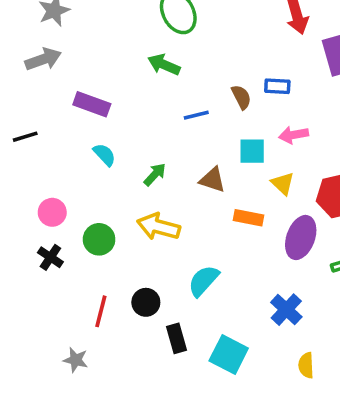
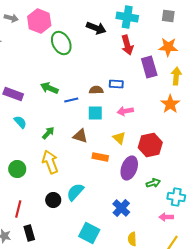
green arrow: (164, 65) -> (49, 88), moved
brown semicircle: (241, 97) -> (96, 90), turned -64
cyan square: (252, 151) -> (95, 113), moved
yellow arrow: (158, 227) -> (50, 162), turned 55
black circle: (146, 302) -> (53, 200), moved
black rectangle: (176, 338) -> (29, 233), moved

